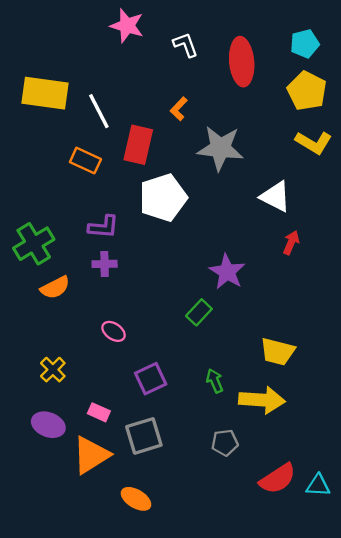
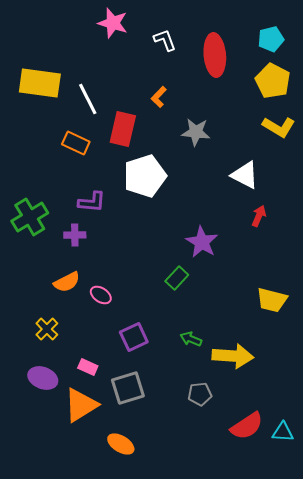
gray star: (220, 148) -> (196, 132), size x0.7
purple cross: (105, 264) -> (75, 235), moved
orange semicircle: (55, 288) -> (67, 282), moved
yellow trapezoid: (278, 352) -> (272, 300), moved
green arrow: (215, 381) -> (191, 339), turned -45

